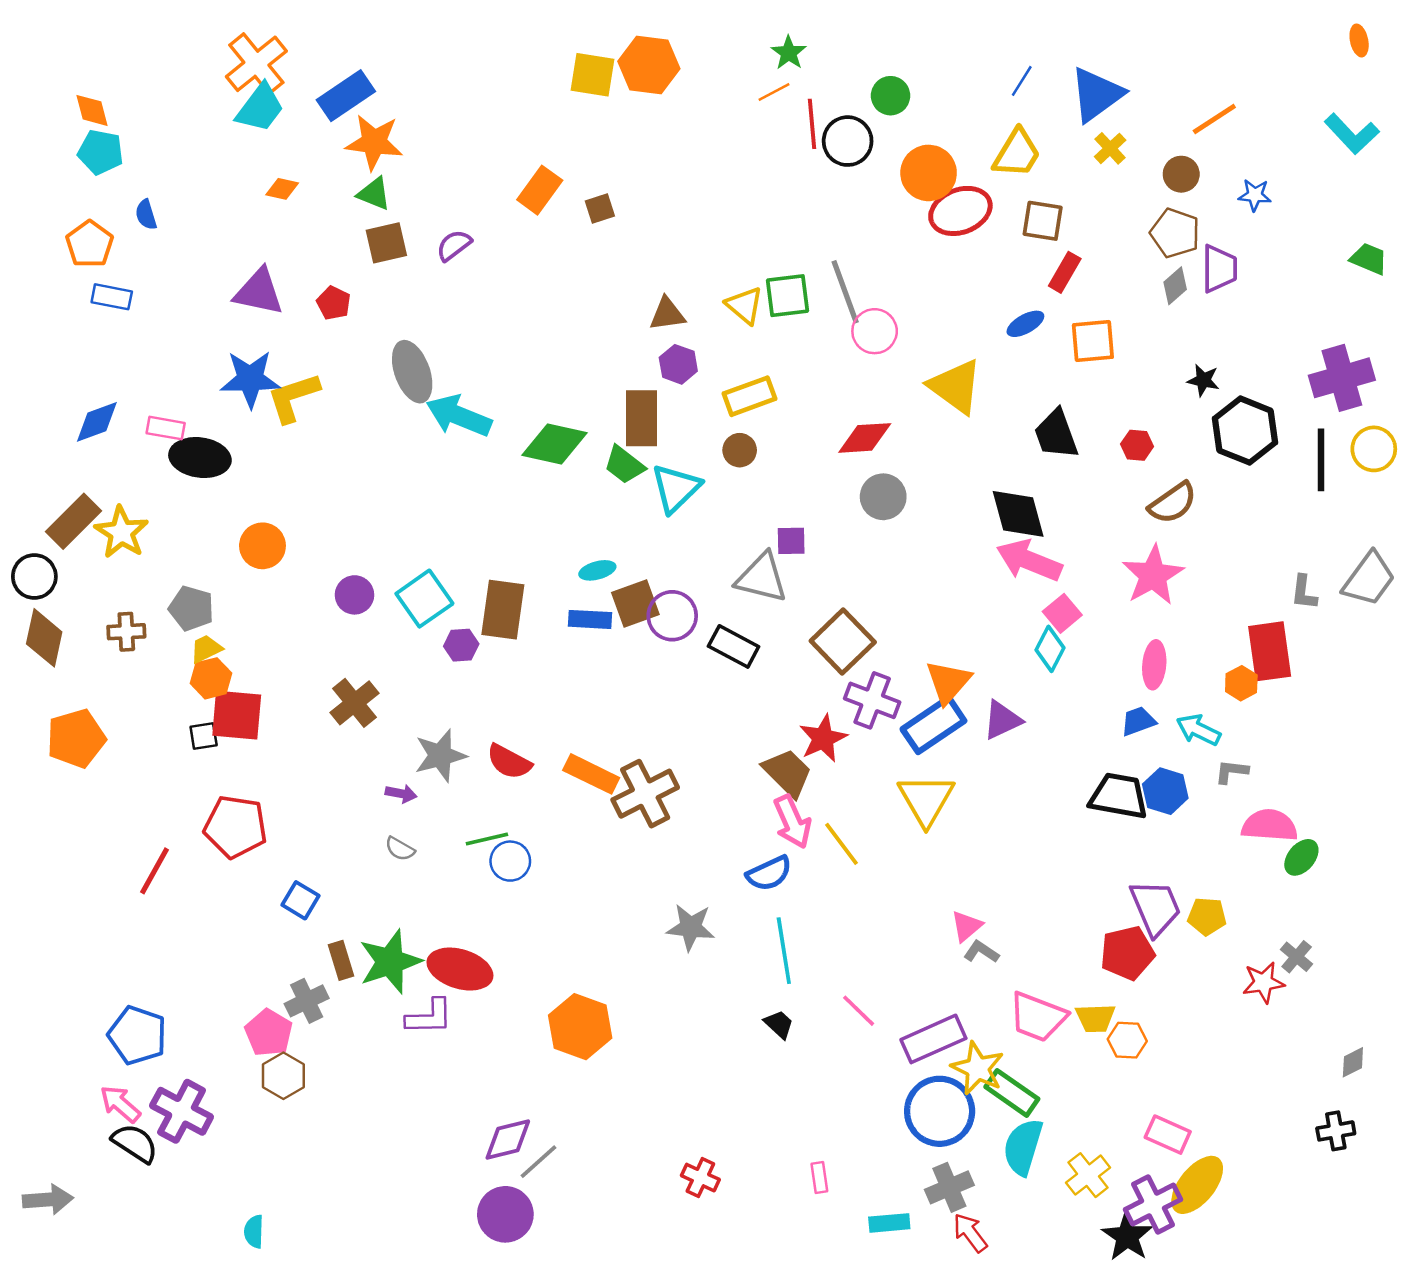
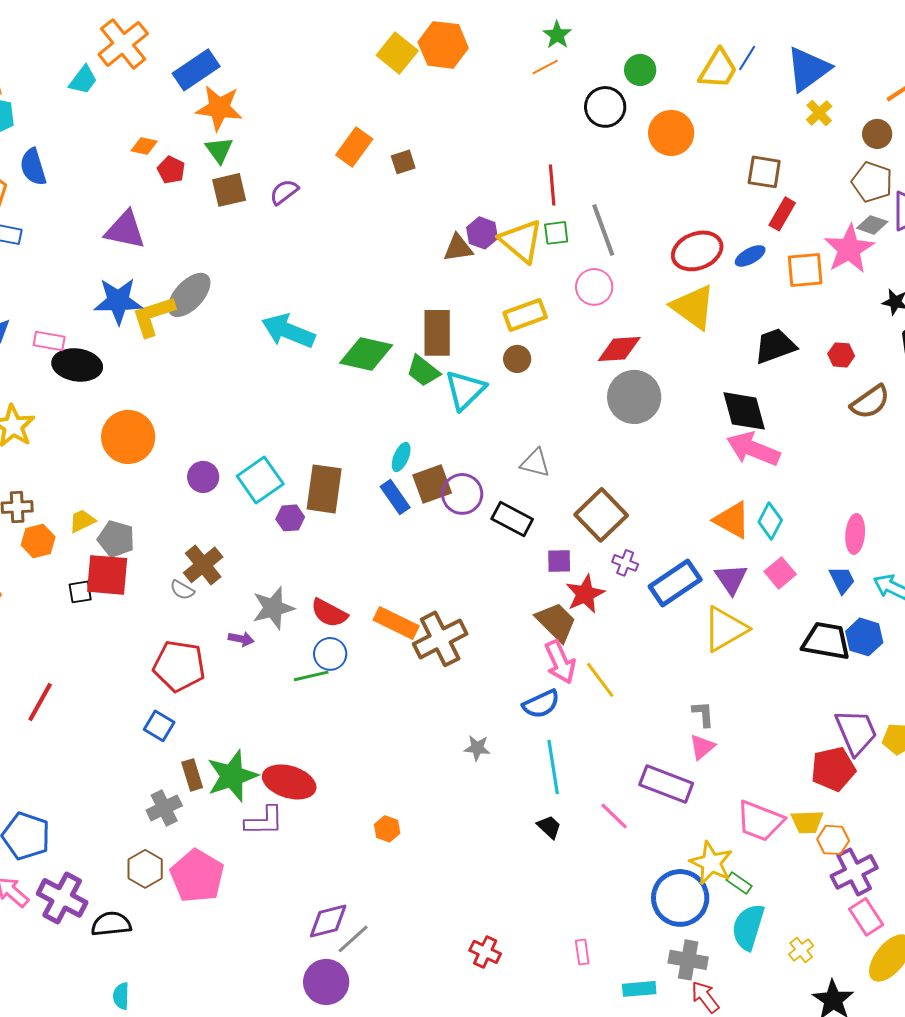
yellow square: (592, 75) -> (397, 53), turned 30
cyan trapezoid: (260, 108) -> (83, 80), moved, size x0.7
red line: (812, 124) -> (552, 185), moved
yellow trapezoid: (1017, 153) -> (718, 69), moved
green triangle: (374, 194) -> (219, 150), turned 32
red ellipse: (960, 211) -> (697, 251), moved
blue semicircle: (146, 215) -> (33, 167), size x1.5
gray diamond: (1175, 286) -> (872, 225), turned 60
green square: (787, 296) -> (556, 233), size x0.7
red pentagon: (334, 303) -> (171, 170), moved
yellow triangle: (745, 305) -> (521, 241), size x1.4
pink circle: (875, 331) -> (594, 287), moved
purple hexagon: (678, 364) -> (482, 233), moved
gray ellipse: (412, 372) -> (189, 295), moved, turned 63
black trapezoid: (1056, 434) -> (775, 346), turned 90
gray circle: (883, 497) -> (634, 397), size x1.4
purple square: (791, 541) -> (559, 561), moved
orange circle: (262, 546) -> (128, 437), size x1.4
cyan ellipse: (597, 570) -> (401, 457), turned -52
pink star: (1153, 575) -> (849, 249), moved
gray triangle: (762, 578) -> (535, 463), size x0.7
gray pentagon: (191, 608) -> (116, 539), moved
pink square: (1062, 613) -> (780, 573), moved
blue rectangle: (590, 619) -> (395, 497), turned 52
orange hexagon: (211, 678) -> (38, 541), moved
orange triangle: (948, 682) -> (732, 520), moved, turned -42
purple cross: (872, 700) -> (625, 563), size x0.6
purple triangle: (1002, 720) -> (731, 579), turned -39
blue trapezoid: (1138, 721) -> (842, 580), turned 84
yellow triangle: (926, 800) -> (725, 629), moved, turned 30
red pentagon: (236, 827) -> (179, 666), moved
gray semicircle: (400, 849) -> (182, 590), moved
blue circle: (510, 861) -> (330, 654), moved
gray star: (691, 927) -> (477, 748), size x0.7
gray L-shape: (981, 952) -> (703, 714), moved, turned 52
orange hexagon: (580, 1027) -> (387, 829), size x0.5
pink pentagon: (269, 1033) -> (197, 876), moved, size x1.4
purple rectangle: (933, 1039) -> (666, 784), moved, turned 45
green rectangle: (1012, 1093) -> (739, 883), size x0.6
pink rectangle: (1168, 1135) -> (866, 917), turned 33
black semicircle: (135, 1143) -> (111, 924), moved, turned -39
yellow cross: (1088, 1175) -> (801, 950), size x0.7
gray cross: (949, 1187) -> (688, 960), turned 33
purple cross: (1153, 1205) -> (854, 872), moved

